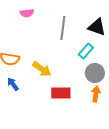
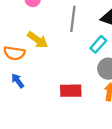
yellow arrow: (42, 69) -> (38, 40), moved

